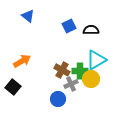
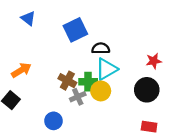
blue square: (69, 26) -> (75, 30), size x1.5
black semicircle: (91, 30) -> (101, 48), moved
blue circle: (58, 99) -> (54, 121), moved

